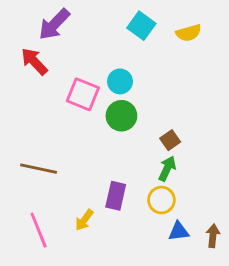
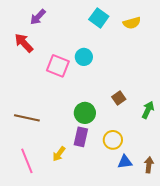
purple arrow: (54, 24) -> (38, 17), size x0.7
green circle: (121, 116) -> (85, 113), moved
green arrow: (167, 169) -> (148, 110), moved

